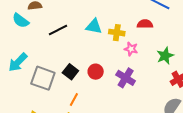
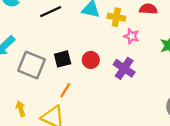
black square: (70, 72) -> (63, 59), turned 35

